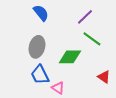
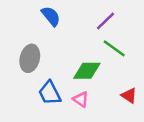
gray ellipse: (37, 47) -> (30, 58), moved
pink triangle: (58, 88) -> (81, 99), moved

